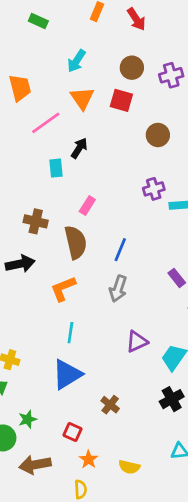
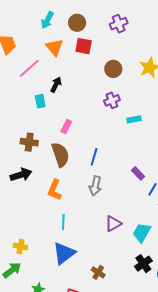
brown circle: (132, 68) -> (77, 23), moved
purple cross: (154, 189) -> (112, 100), moved
orange L-shape: (63, 289) -> (55, 190), turned -40

